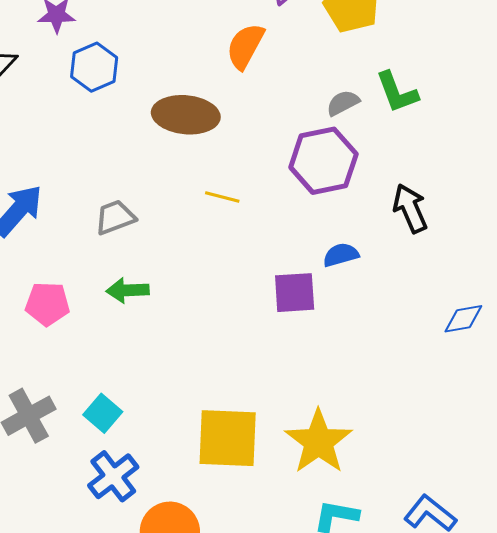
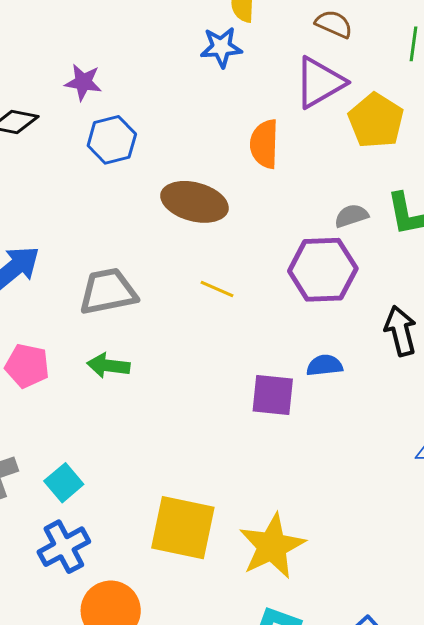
orange semicircle: (245, 46) -> (264, 144), turned -36
gray trapezoid: (115, 217) -> (108, 291), size x1.4

